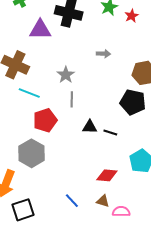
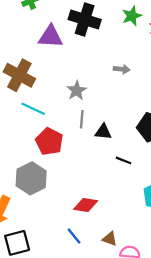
red pentagon: (45, 120) -> (49, 141), turned -30
black triangle: (90, 127) -> (103, 132), moved
red diamond: (107, 175) -> (86, 205), moved

